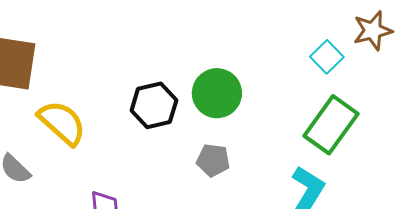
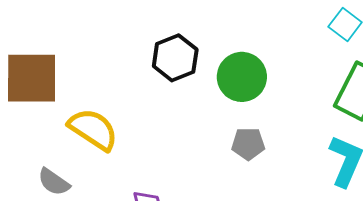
black hexagon: (154, 105) -> (175, 58), moved

